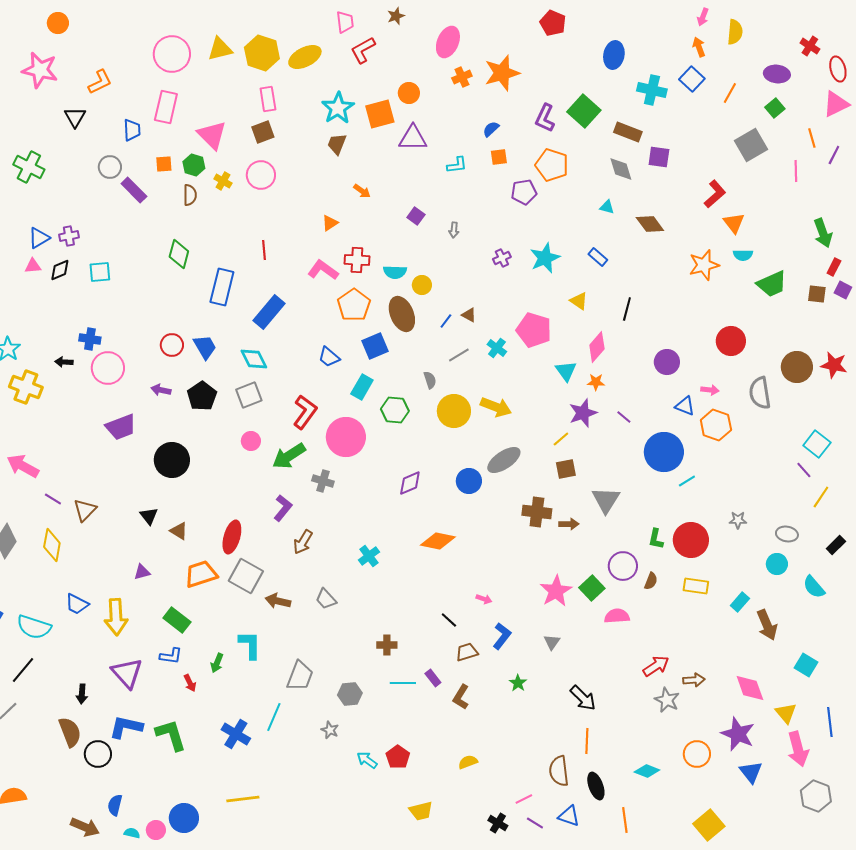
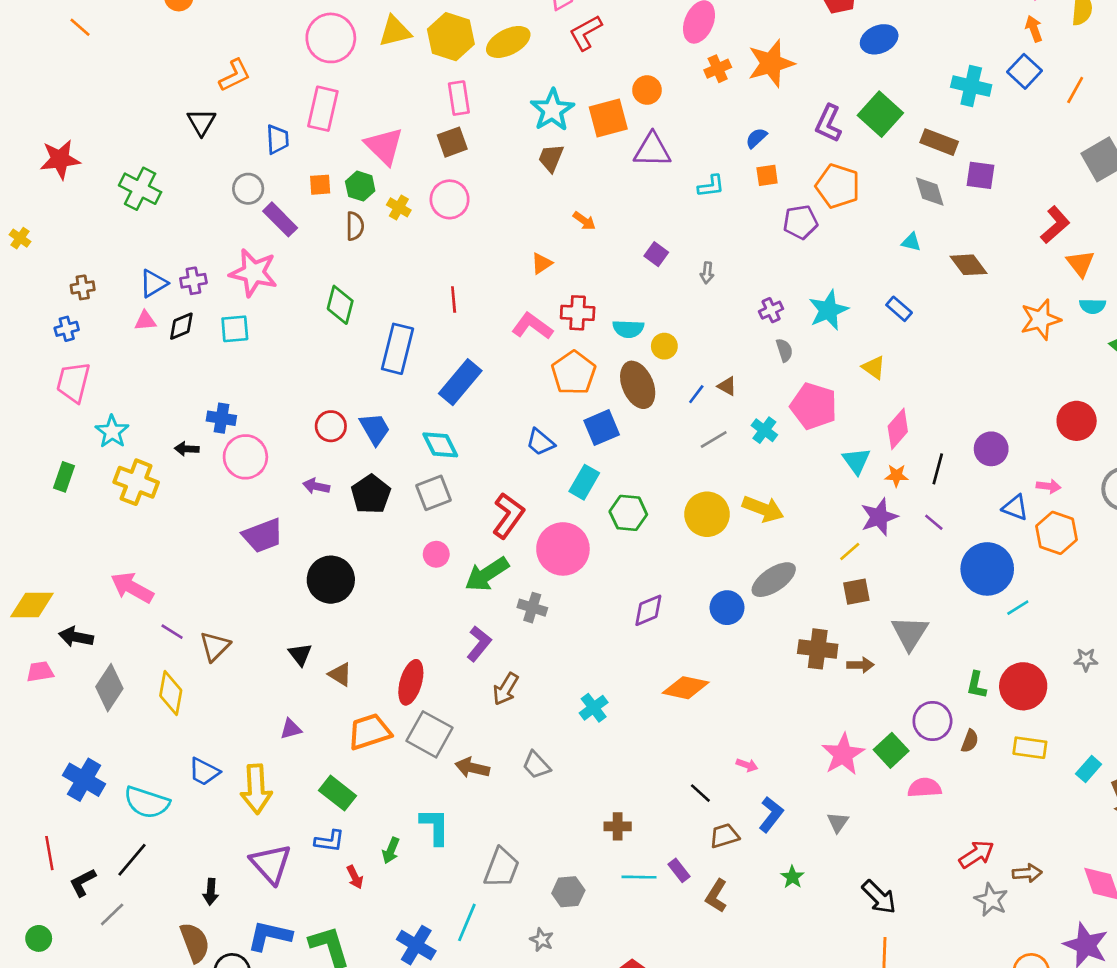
blue ellipse: (614, 55) -> (879, 39), moved, turned 56
pink star: (40, 70) -> (253, 273), moved
black line: (627, 309) -> (938, 469), moved
gray semicircle: (430, 380) -> (784, 350), moved

